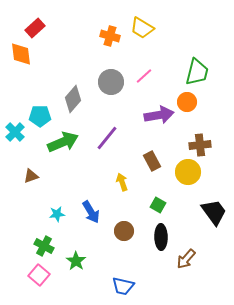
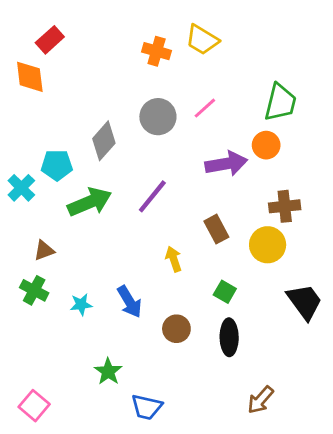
green cross: (44, 246) -> (34, 290), moved
brown arrow: (186, 259) -> (260, 400), moved
pink square: (39, 275) -> (34, 406), moved
blue trapezoid: (123, 286) -> (147, 407), moved

